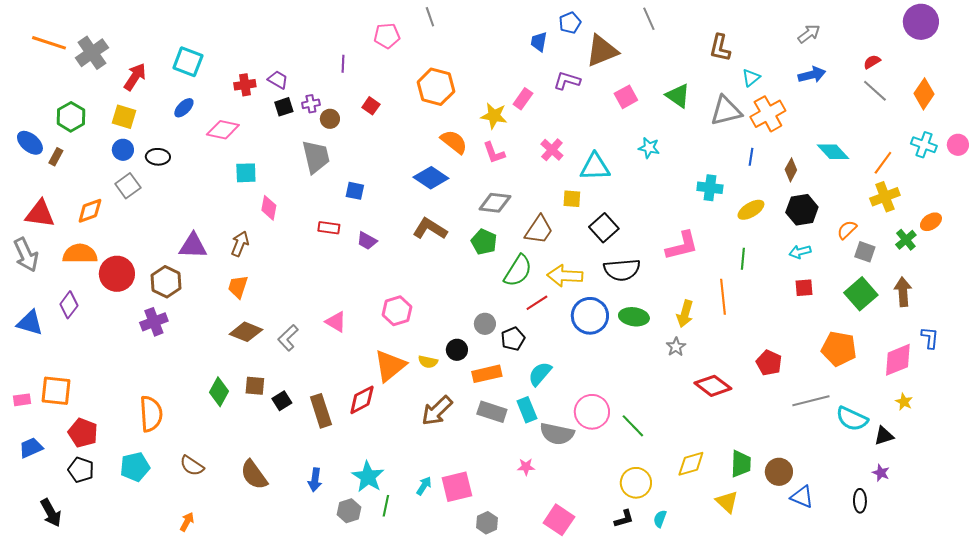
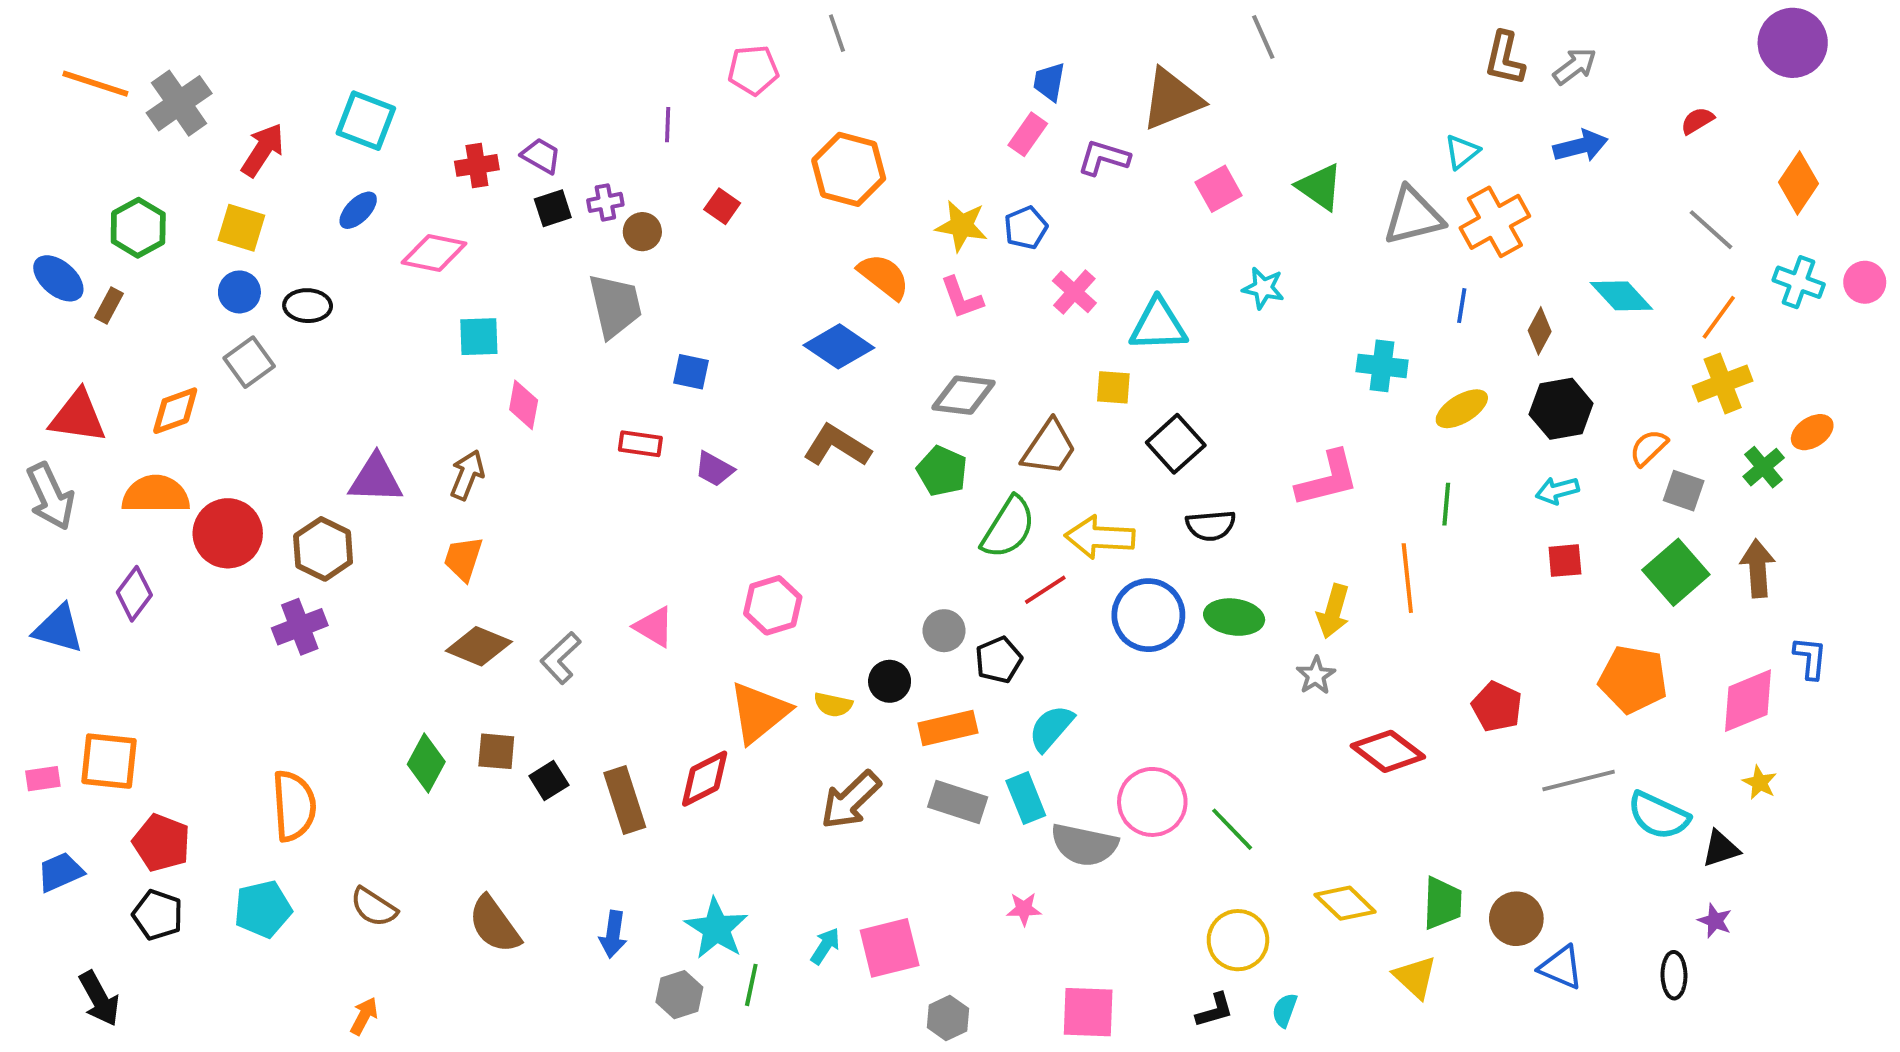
blue pentagon: (570, 23) -> (1026, 228), moved
brown L-shape: (720, 48) -> (1505, 58), moved
gray line: (875, 91) -> (1711, 230), moved
pink rectangle: (523, 99) -> (1028, 134), moved
black semicircle: (622, 270) -> (1211, 526), size x0.7
yellow diamond: (691, 464) -> (1345, 903), turned 60
pink square: (559, 520) -> (1088, 1012), turned -32

